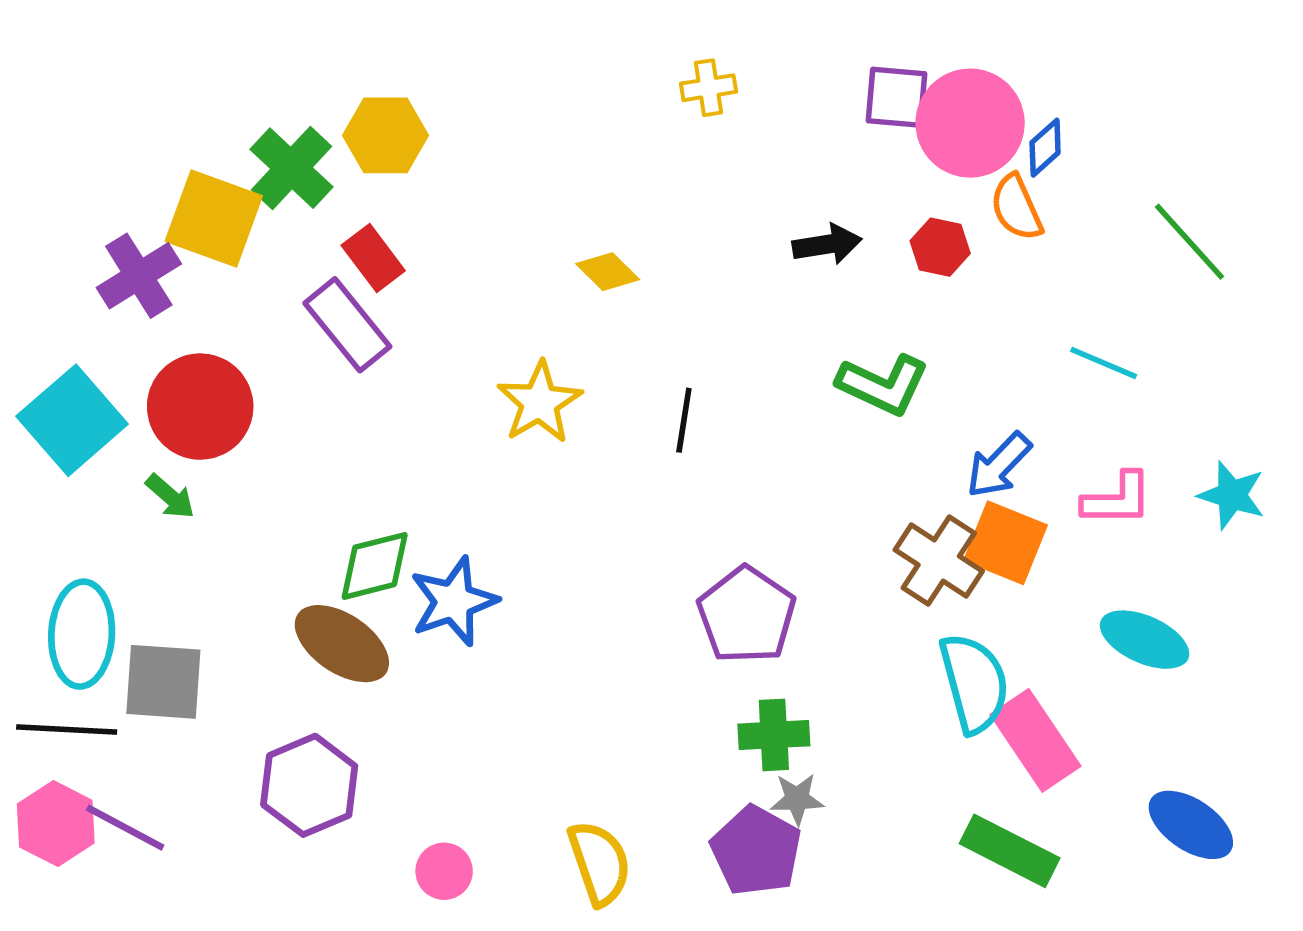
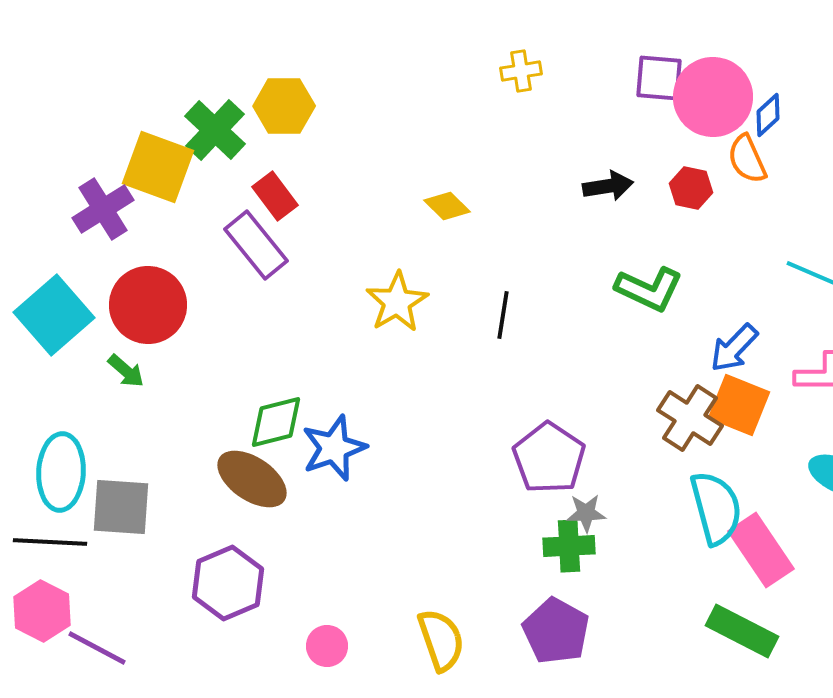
gray star: (797, 799) -> (586, 513), moved
purple line: (125, 828) -> (97, 648), moved

